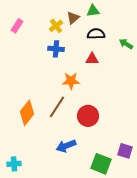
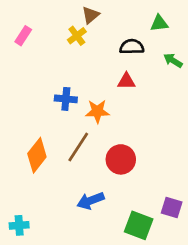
green triangle: (93, 11) -> (159, 23), moved
brown triangle: (73, 18) -> (91, 15), moved
blue cross: (56, 49) -> (66, 99), moved

